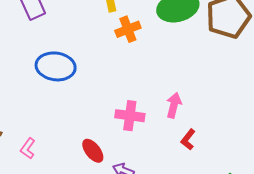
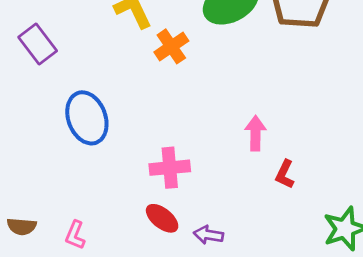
blue ellipse: (56, 66) -> (87, 118), turned 75
pink cross: (130, 116) -> (170, 168), moved

